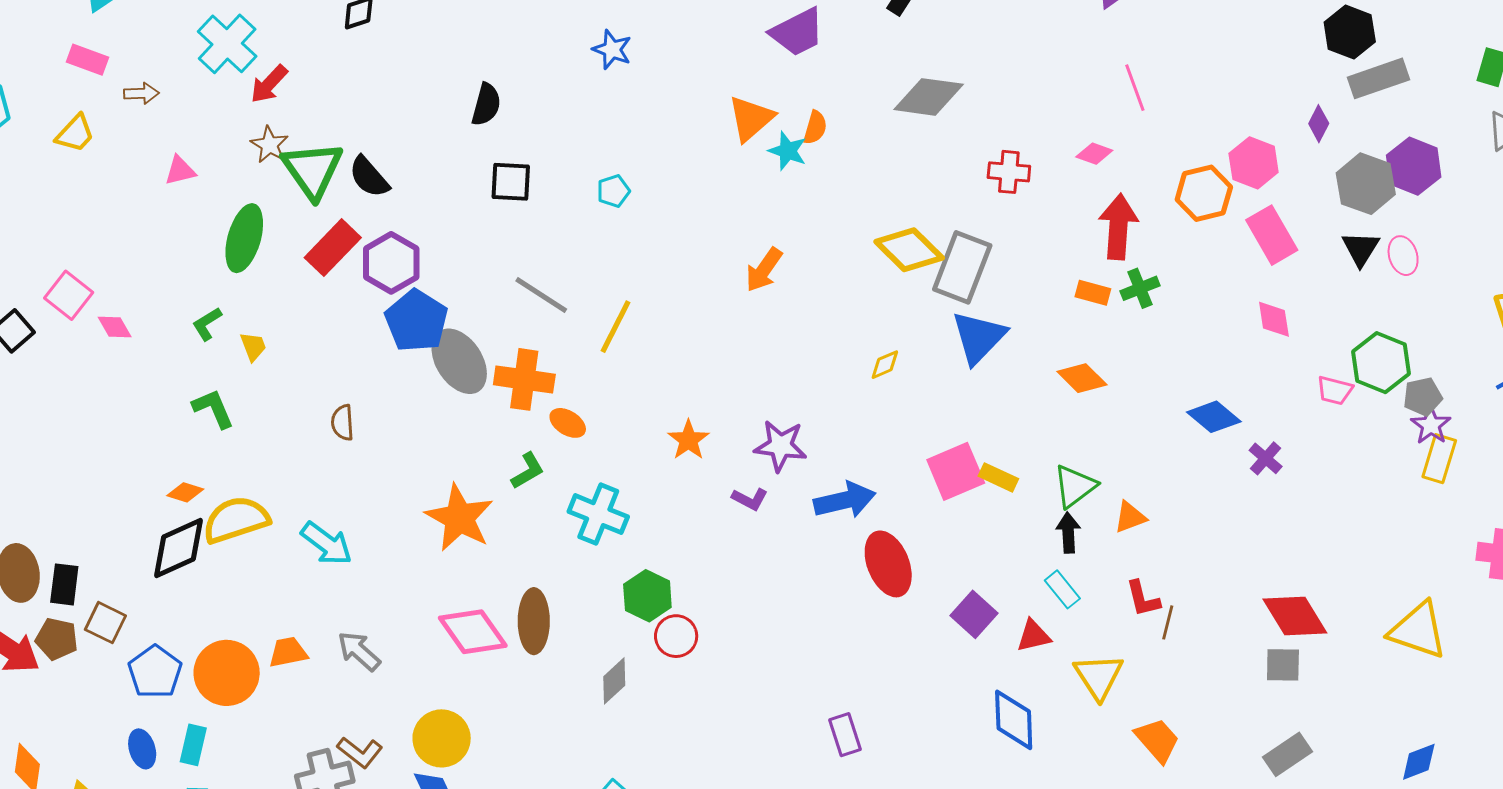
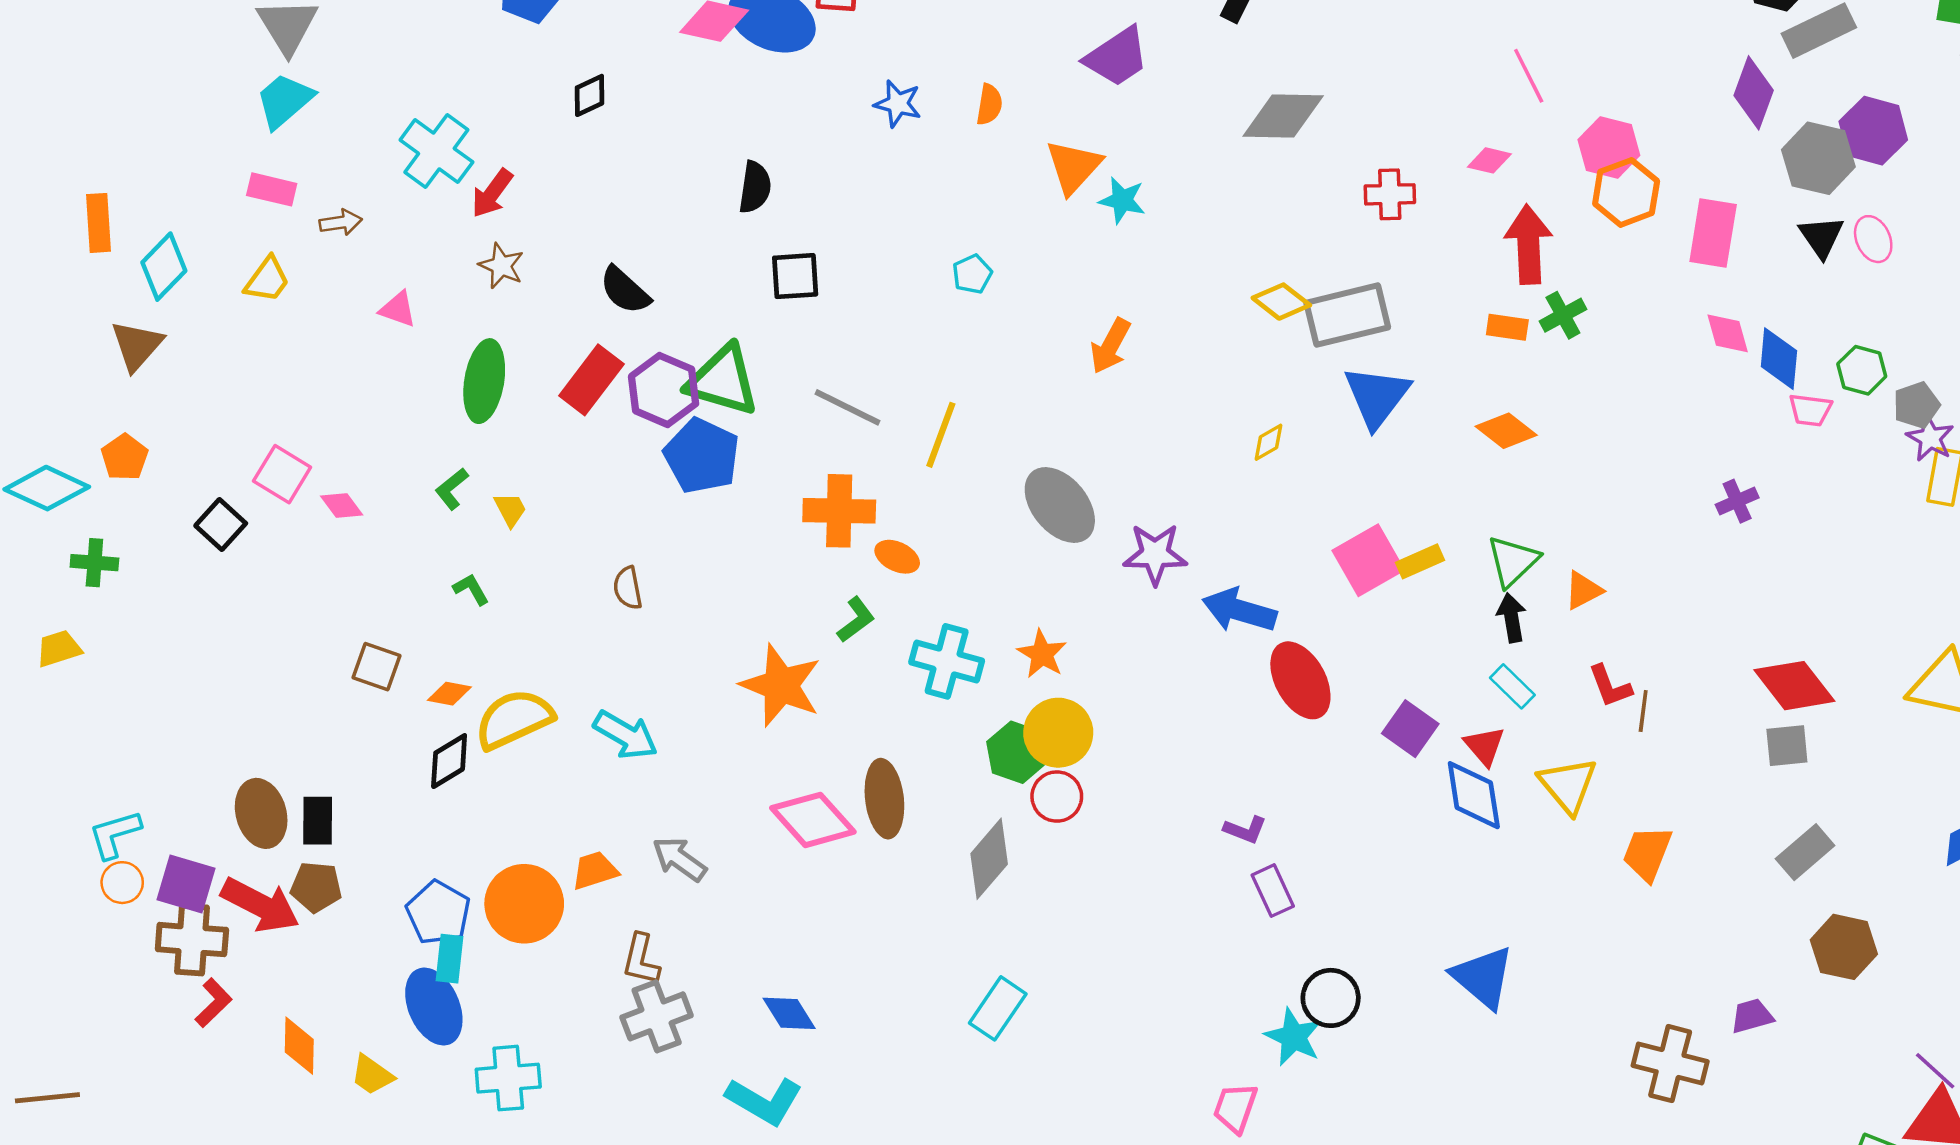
purple diamond: (1319, 124) -> (1754, 93), size x1.6
orange semicircle: (815, 128) -> (989, 105), moved
pink hexagon: (1254, 163) -> (1609, 148), moved
green triangle: (312, 170) -> (723, 380), moved, turned -32
pink triangle: (180, 171) -> (398, 309), turned 40
cyan pentagon: (613, 191) -> (972, 274), moved
pink rectangle: (1272, 235) -> (1713, 233), turned 46
yellow diamond: (909, 250) -> (1281, 302), size x0.7
gray rectangle: (962, 267) -> (1347, 315), turned 62
gray ellipse: (459, 361) -> (1060, 505), moved
green hexagon: (1381, 363) -> (1862, 370), size x0.7
green L-shape: (213, 408) -> (471, 589), size x0.7
blue diamond: (1214, 417) -> (1779, 359), moved, turned 62
orange star: (688, 440) -> (1042, 654), moved
purple cross: (1266, 458) -> (1737, 501), turned 32
yellow rectangle: (998, 477) -> (1420, 561), turned -42
purple L-shape: (750, 499) -> (1245, 830), moved
blue arrow: (845, 500) -> (1239, 610), turned -144
black diamond: (178, 548) -> (449, 761), size x0.7
brown square: (105, 623) -> (377, 667), moved
red triangle: (1034, 636) -> (1485, 746), turned -51
gray diamond: (614, 681) -> (989, 859), size x1.4
blue diamond: (1014, 720) -> (1474, 795), moved
yellow circle: (442, 738) -> (1058, 733), moved
orange trapezoid: (1157, 740) -> (1647, 853), turned -111
cyan rectangle: (193, 745) -> (449, 959), moved
blue ellipse: (142, 749) -> (434, 1007), size x1.6
brown L-shape: (360, 752) -> (641, 959), moved, turned 72

